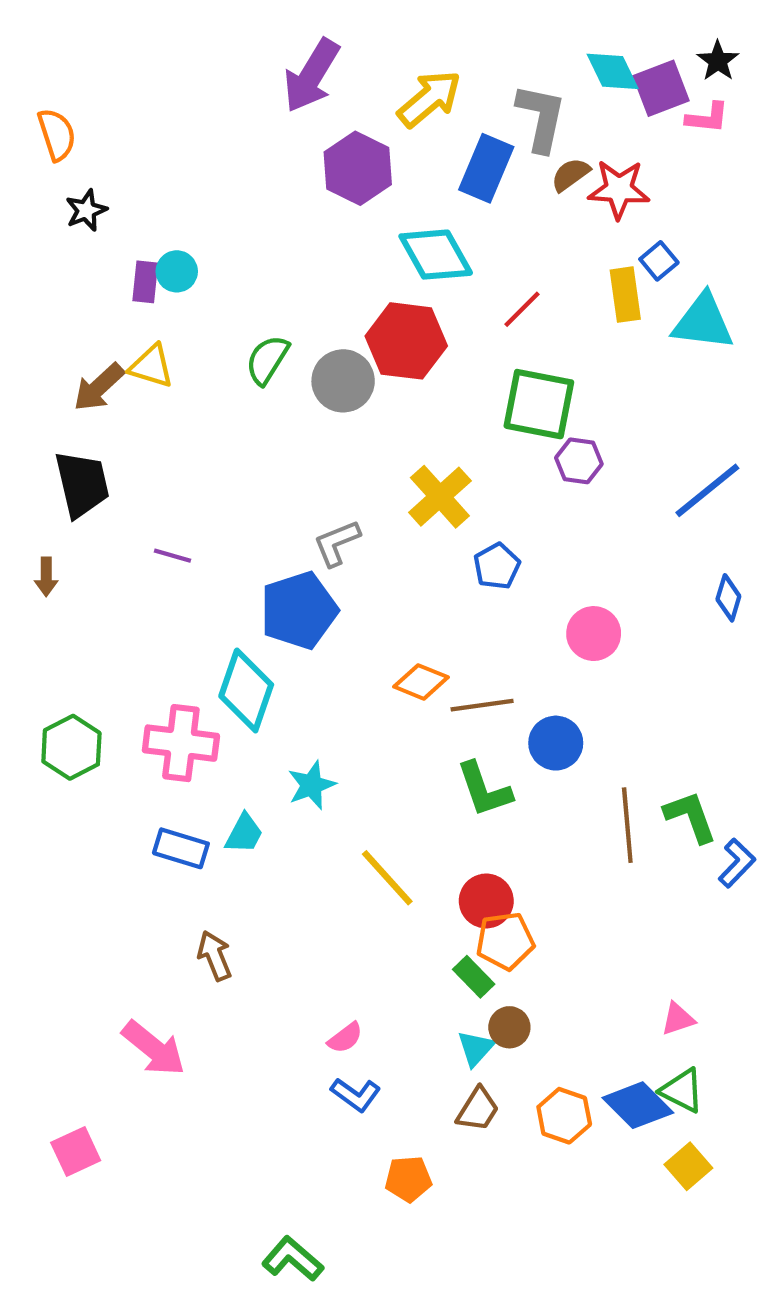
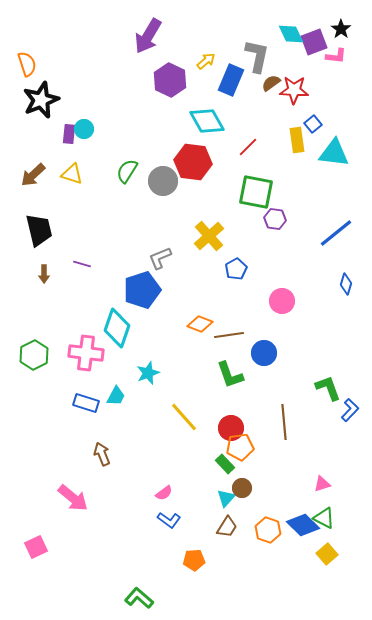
yellow arrow: (429, 99) -> (206, 61), moved, size x0.6
black star: (86, 210) -> (41, 100), size x1.8
brown arrow: (99, 387) -> (33, 175), moved
brown arrow: (46, 577) -> (44, 274), moved
brown line: (627, 825) -> (284, 422), moved

